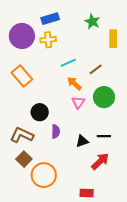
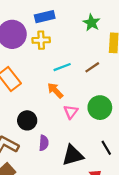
brown line: (96, 69) -> (92, 67), moved
orange arrow: (74, 83) -> (55, 90), moved
black line: (104, 136) -> (106, 148), moved, turned 56
black triangle: (82, 141) -> (73, 155), size x1.5

